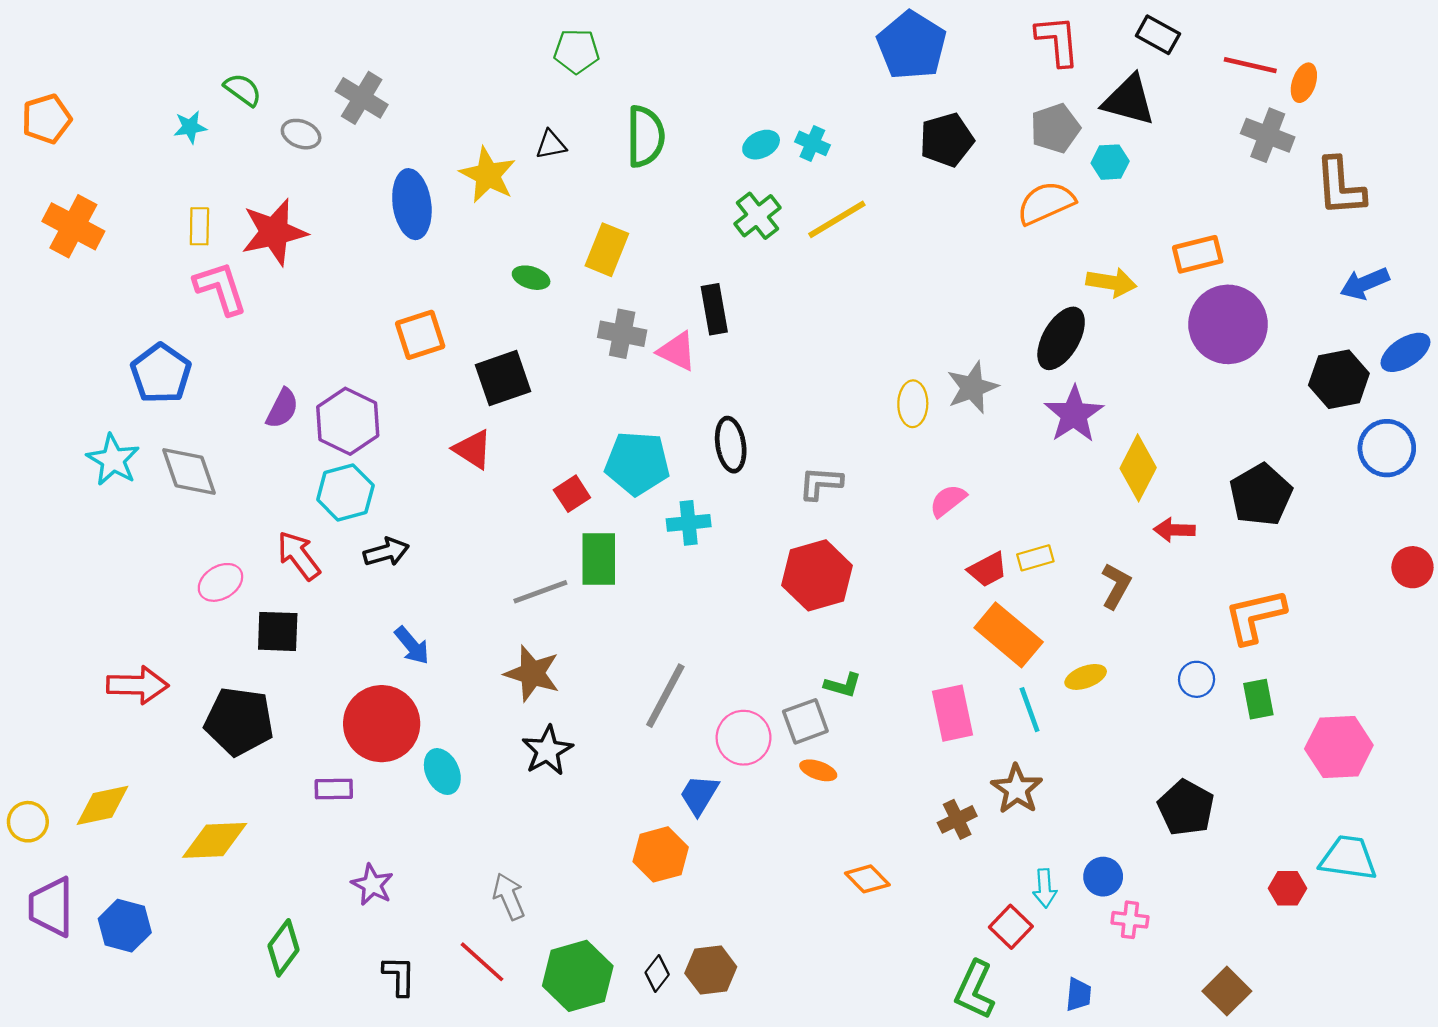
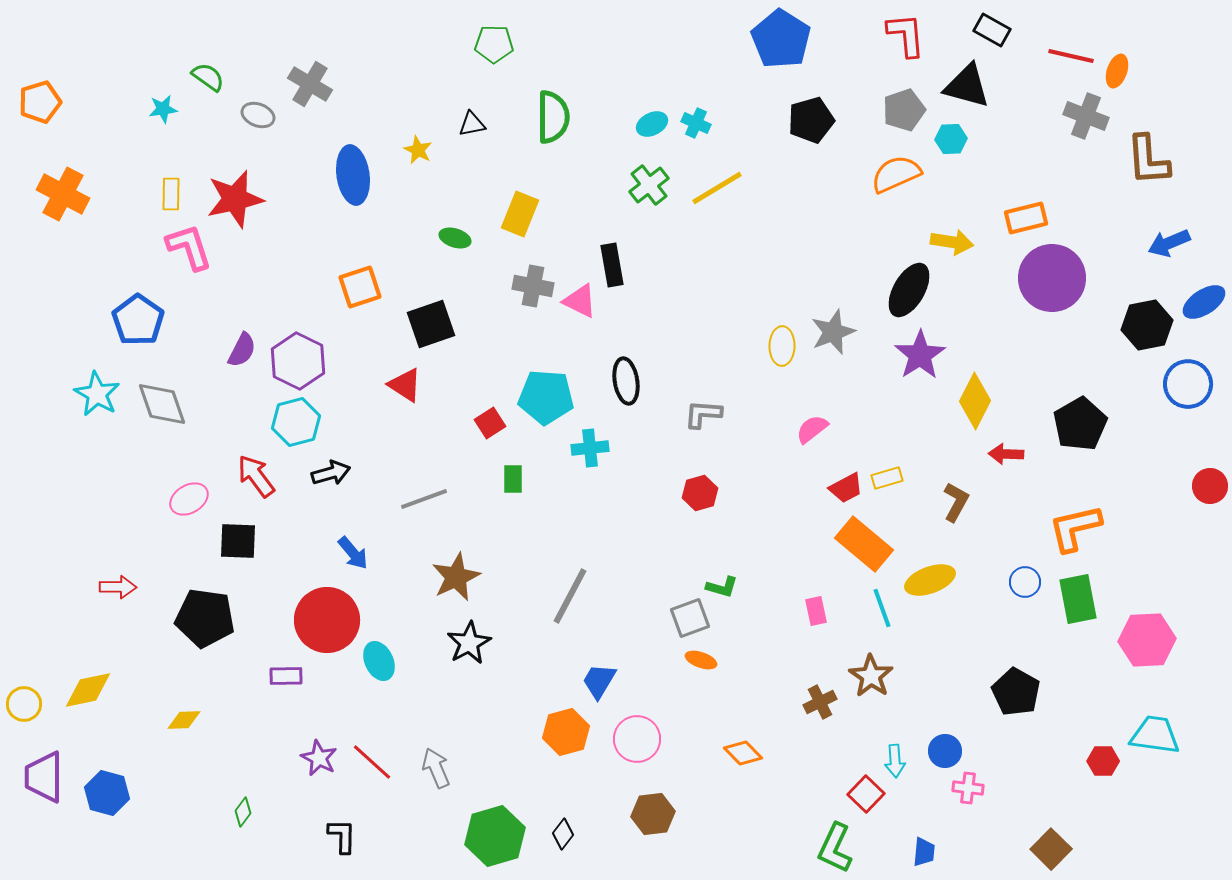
yellow star: (488, 175) -> (418, 150), size x0.6
green rectangle: (599, 559) -> (513, 479), size x0.6
red hexagon: (817, 575) -> (700, 493), size x0.6
gray line: (540, 592) -> (424, 499), moved
brown star: (532, 673) -> (456, 577), turned 30
yellow ellipse: (1086, 677) -> (930, 580), size x1.4
red arrow: (138, 685) -> (118, 587), size x0.7
green rectangle: (1258, 699) -> (1078, 599), size x1.4
pink rectangle: (952, 713) -> (816, 611), size x0.6
pink circle: (744, 738) -> (637, 739), moved
yellow diamond: (215, 840) -> (184, 720), size x0.6
green diamond: (284, 948) -> (243, 812), size x0.6
red line: (482, 962) -> (372, 762), moved
brown hexagon: (711, 970) -> (653, 814), moved

